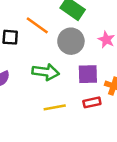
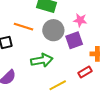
purple square: (88, 74) -> (74, 40), moved

